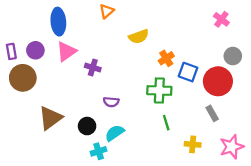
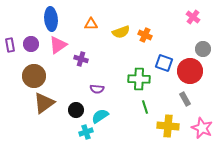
orange triangle: (107, 11) -> (91, 24), moved, turned 40
orange cross: (166, 58) -> (145, 35), moved, turned -32
brown circle: (23, 78) -> (34, 76), moved
yellow cross: (193, 144) -> (168, 126), size x1.5
pink star: (232, 147) -> (202, 128), turned -30

